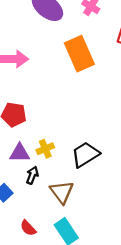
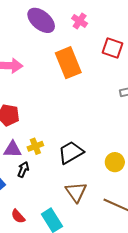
brown triangle: (62, 192) -> (76, 192), moved

